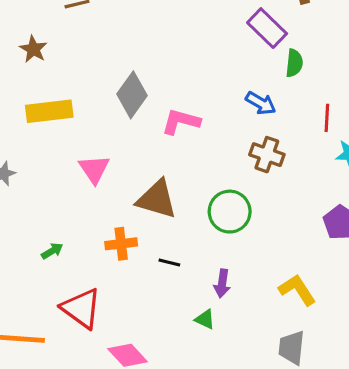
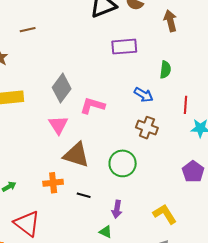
purple rectangle: (267, 28) -> (124, 47), moved, turned -50
pink triangle: (94, 169) -> (58, 125), moved

